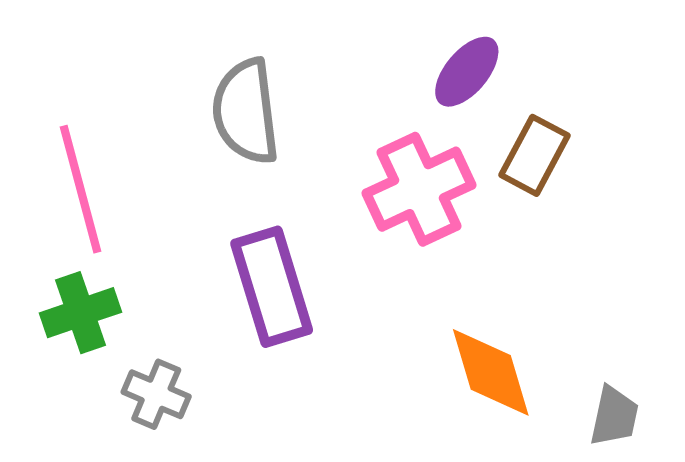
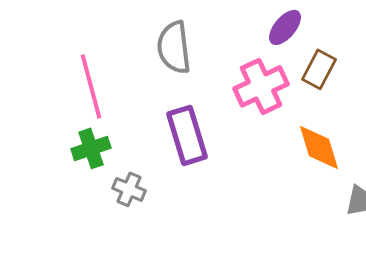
orange diamond: (491, 372) -> (319, 147), moved

